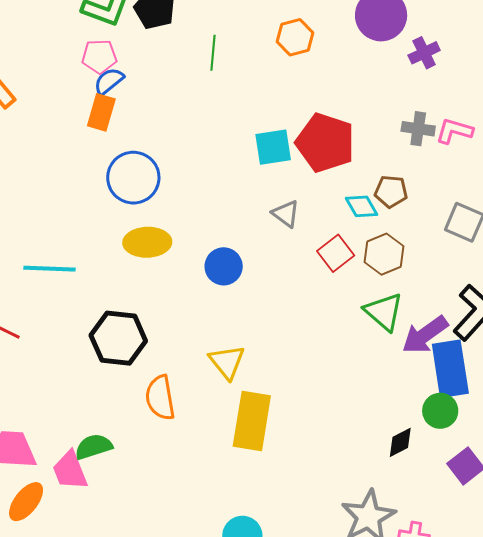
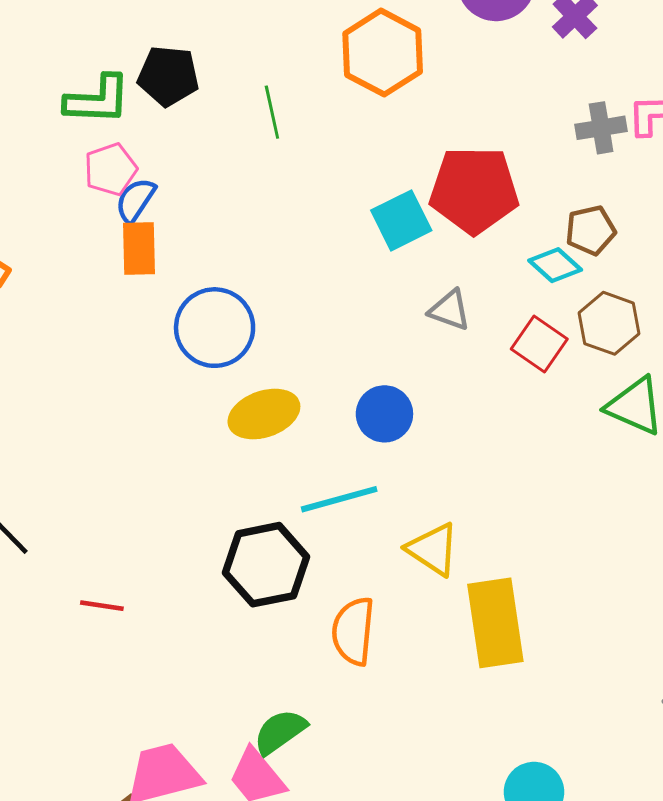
orange hexagon: (295, 37) -> (383, 53), size x1.5
cyan line: (50, 269) -> (339, 499), moved
orange semicircle: (160, 398) -> (353, 631), turned 33

